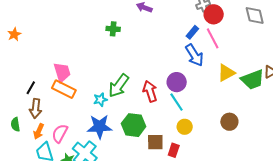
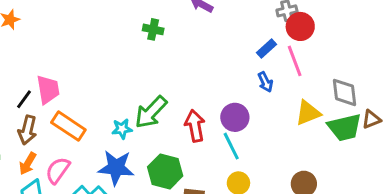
gray diamond: (255, 15) -> (344, 92), moved
blue arrow: (194, 55) -> (265, 82), size x0.6
pink trapezoid: (62, 72) -> (48, 90), moved
orange rectangle: (64, 89) -> (68, 126), moved

